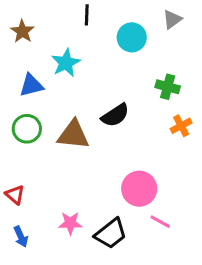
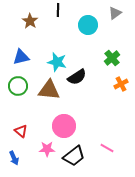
brown star: (22, 31) -> (30, 21), moved
cyan star: (66, 63) -> (57, 62), moved, turned -30
green cross: (168, 87) -> (112, 58), turned 35
pink circle: (139, 189) -> (64, 126), moved
red triangle: (15, 195) -> (21, 131), moved

